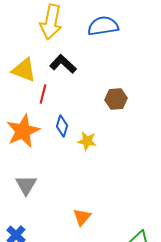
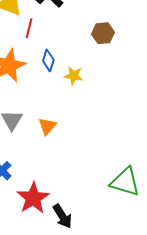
orange triangle: (82, 217) -> (47, 126), moved

